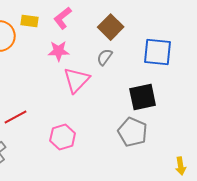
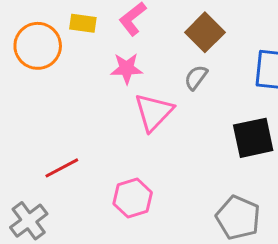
gray pentagon: (133, 132) -> (238, 218), moved

